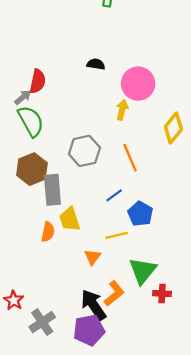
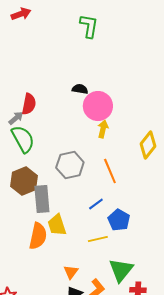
pink circle: (138, 84) -> (98, 106), moved
orange semicircle: (48, 232) -> (38, 236), size x1.5
orange triangle: (92, 257) -> (71, 272), moved

